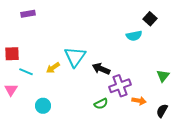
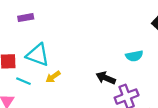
cyan semicircle: (134, 36) -> (134, 56), moved
cyan triangle: (75, 57) -> (38, 55), moved, turned -45

